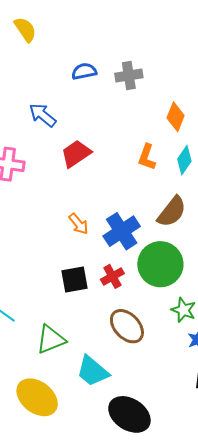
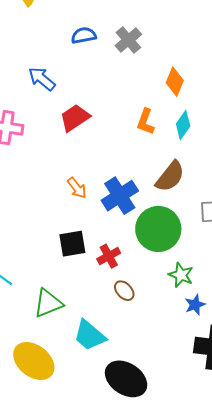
gray cross: (129, 76) -> (128, 40), turned -32
red cross: (112, 276) -> (109, 256), moved
brown ellipse: (127, 326) -> (124, 291), size x0.6

